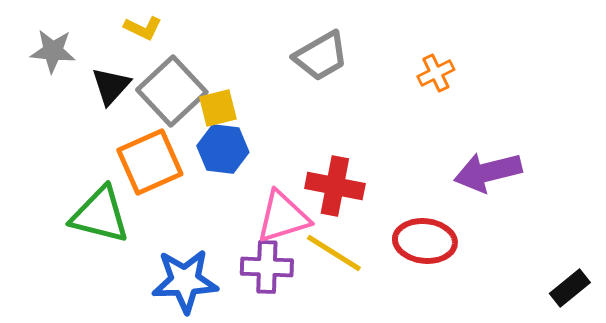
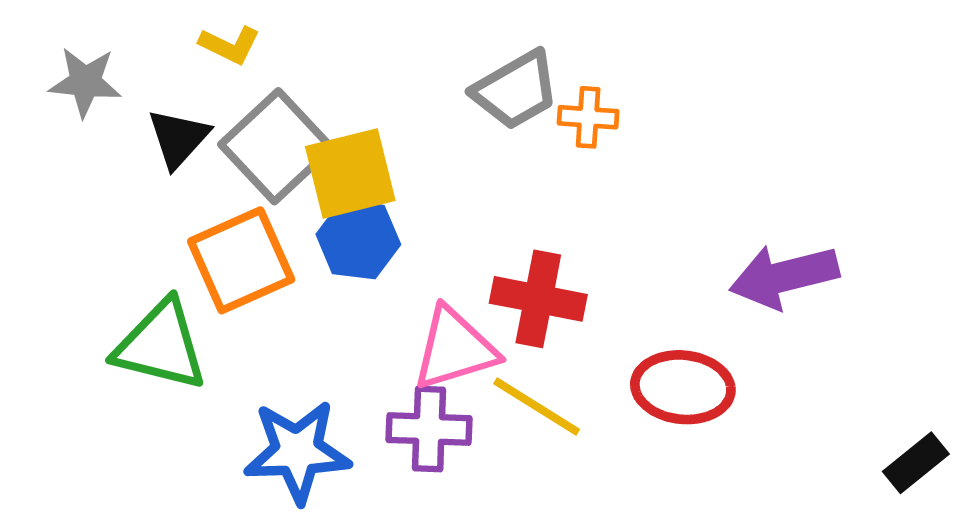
orange cross: (436, 73) -> (588, 117), moved, turned 30
yellow square: (218, 108) -> (350, 174), size x1.5

